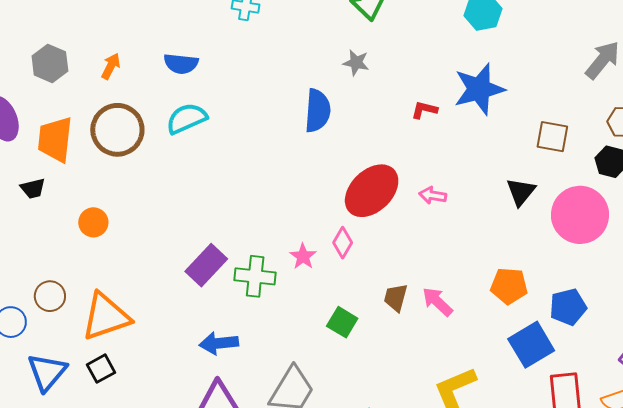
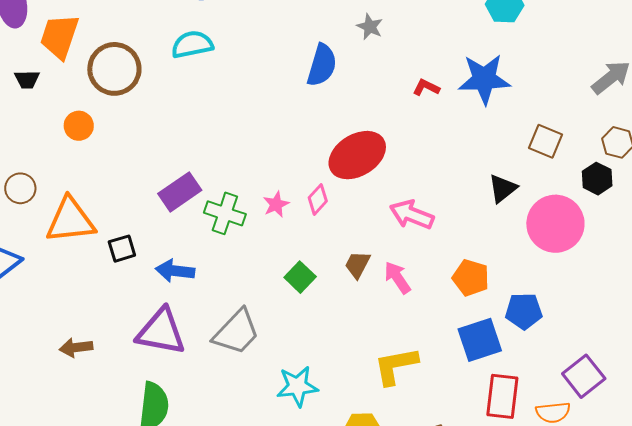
brown circle: (117, 130) -> (114, 69), moved
pink arrow: (433, 195) -> (412, 215), moved, size x1.6
black square: (101, 369) -> (122, 249), moved

